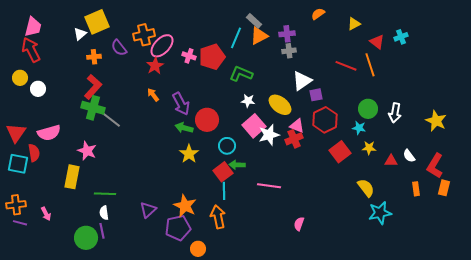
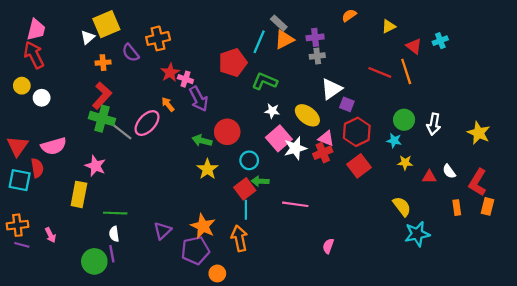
pink ellipse: (162, 46) -> (147, 123), moved
pink cross: (189, 56) -> (185, 79), moved
purple square: (316, 95) -> (347, 104), turned 32
purple arrow: (181, 104) -> (199, 99), moved
red square: (340, 152) -> (359, 166), moved

